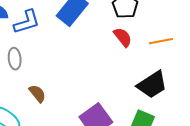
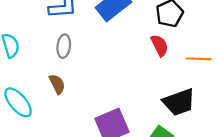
gray ellipse: (15, 59) -> (64, 46), moved

